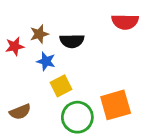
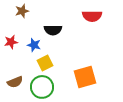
brown star: (39, 34) -> (22, 11), moved
red star: (15, 46) -> (11, 42), moved
green circle: (77, 117) -> (42, 87), moved

